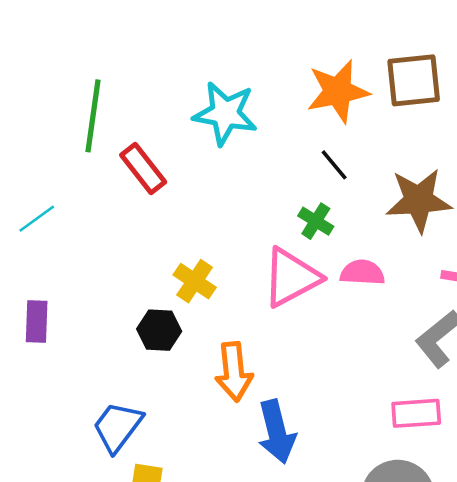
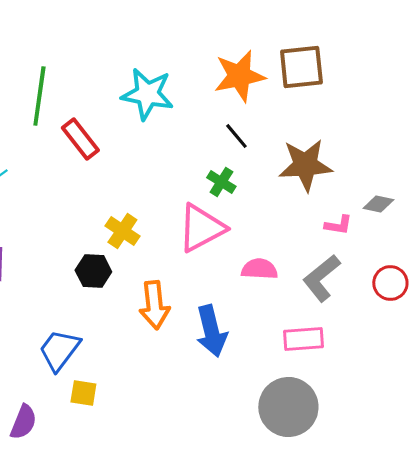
pink semicircle: (362, 273) -> (259, 269), moved
blue arrow: (277, 432) -> (211, 331), moved

